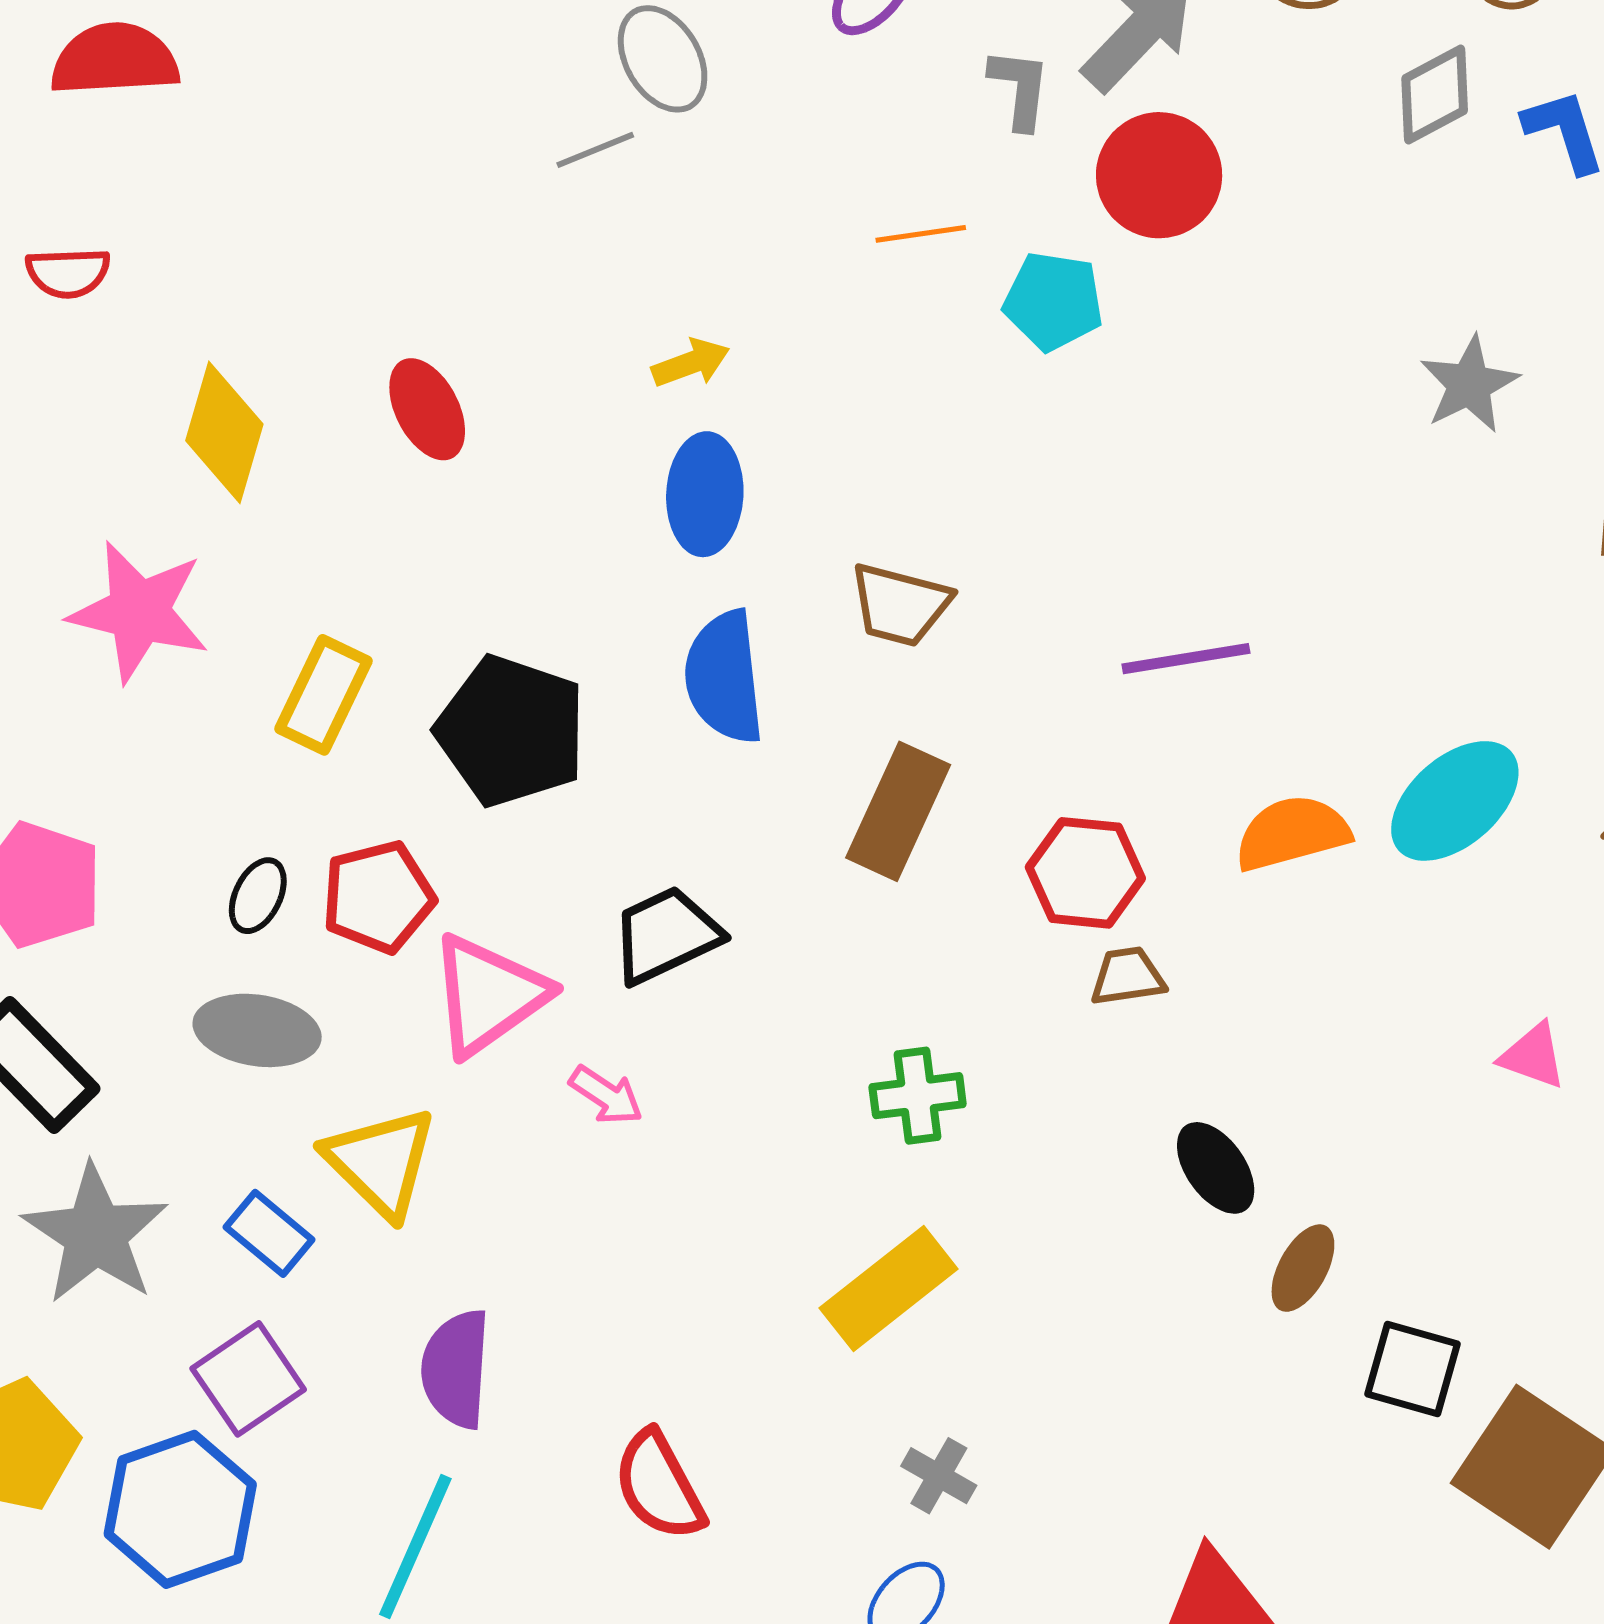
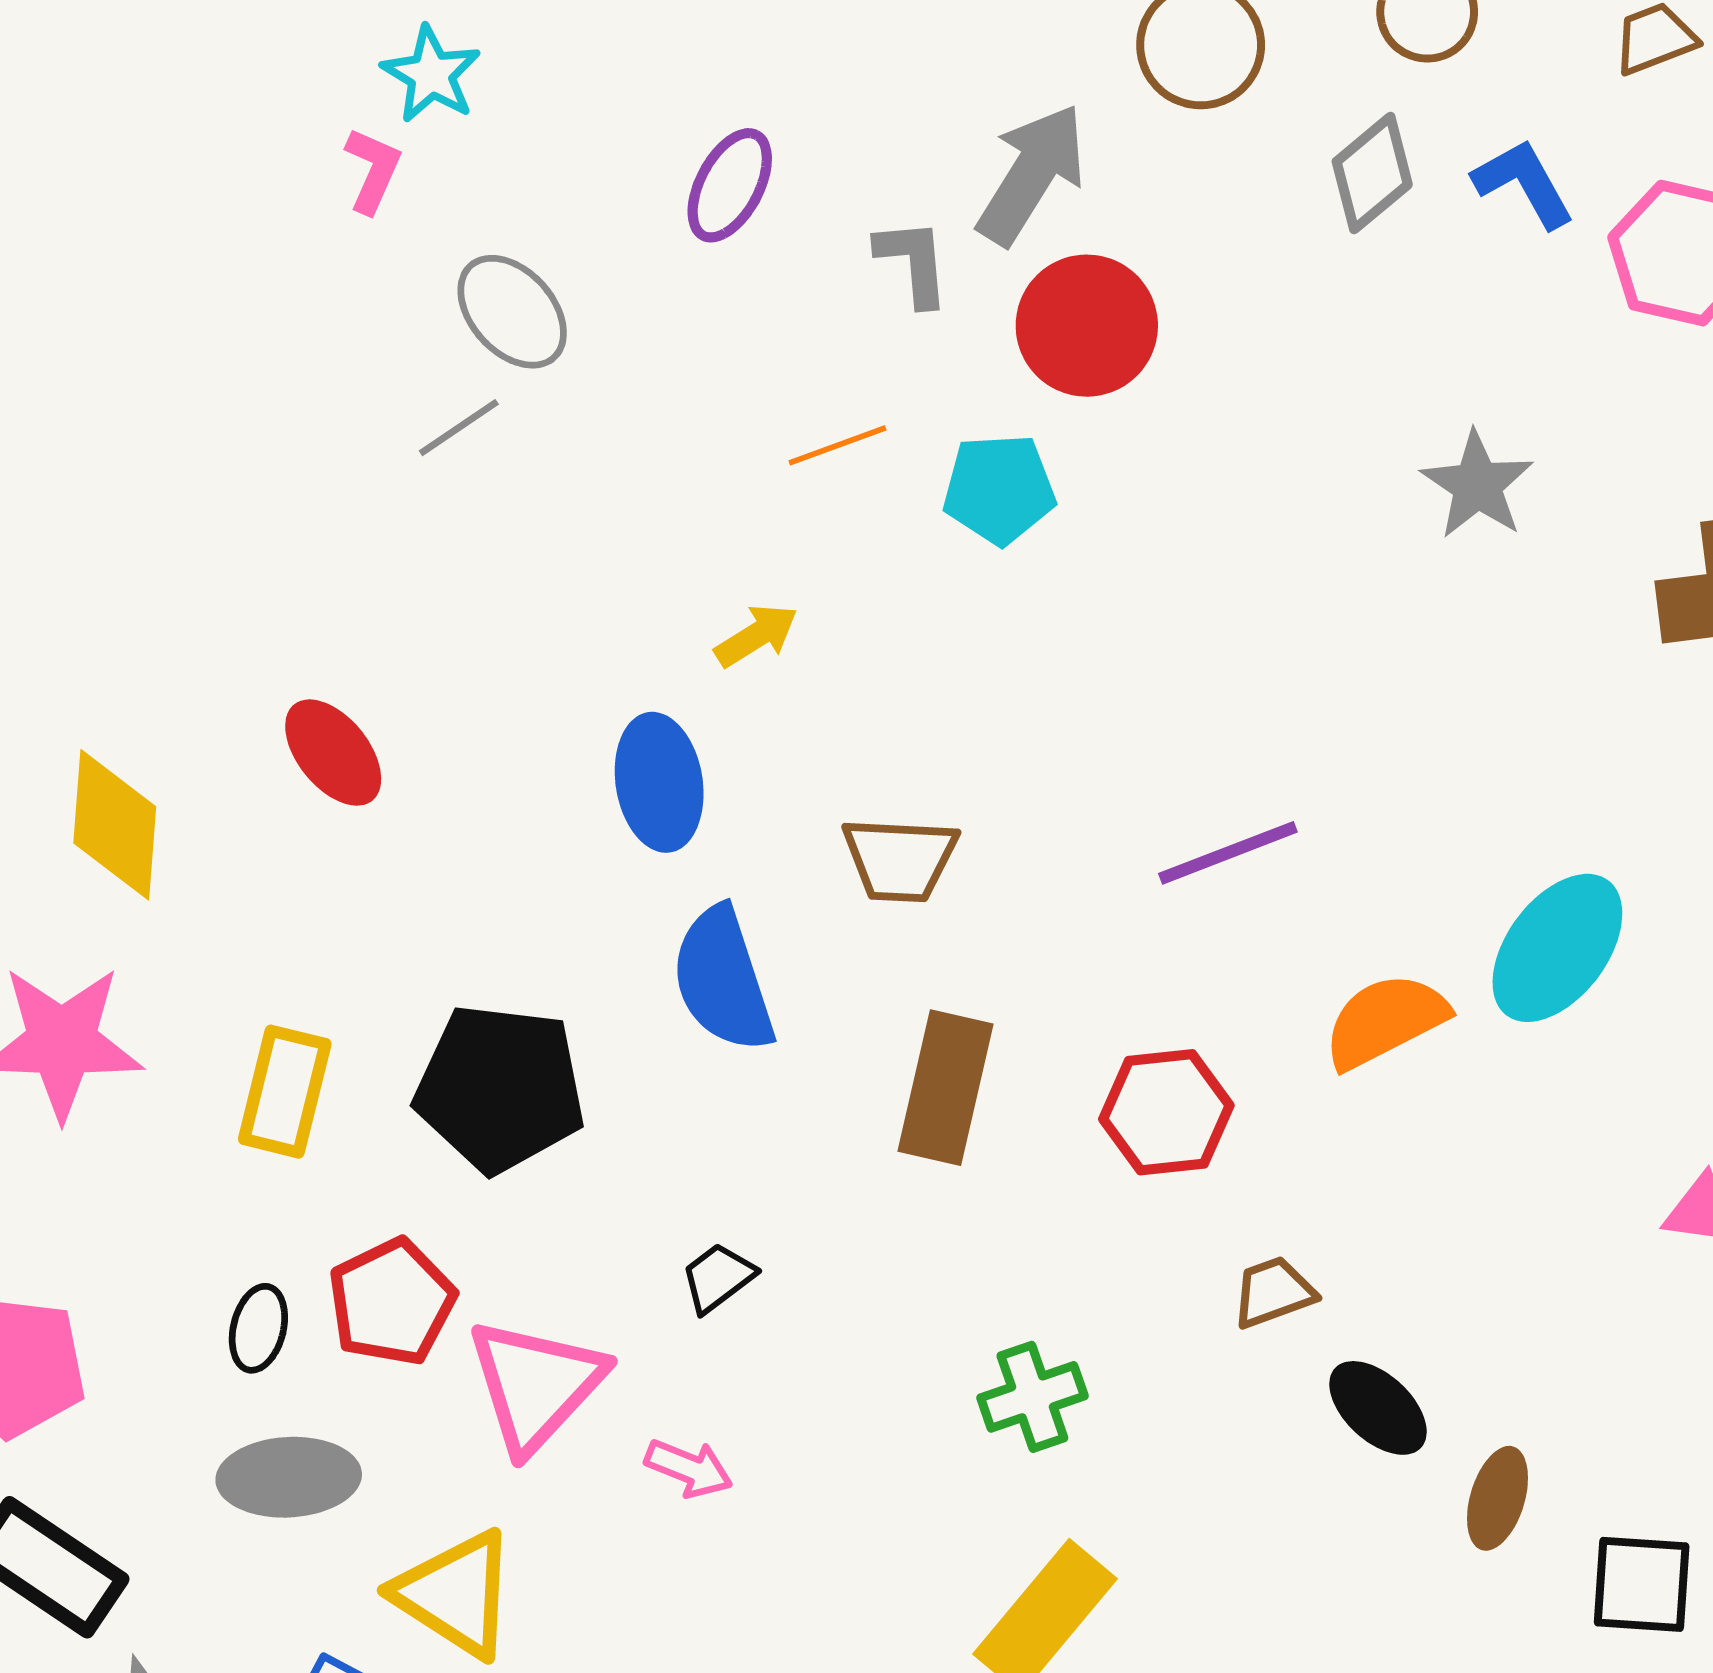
yellow arrow: (691, 363) -> (756, 636), moved
black trapezoid: (666, 935) -> (718, 1278), size x0.6
brown trapezoid: (1128, 976) -> (1273, 1292), moved

